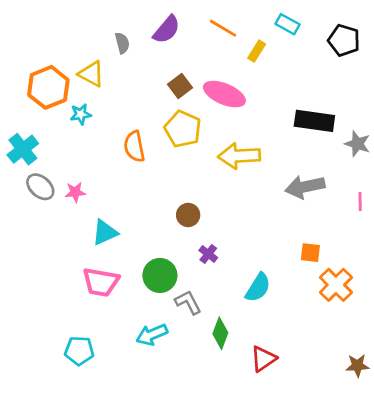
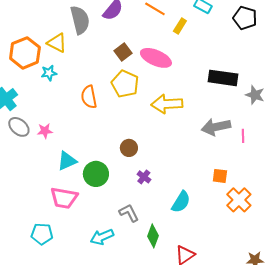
gray semicircle: (122, 43) -> (80, 20), size x1.8
pink line: (360, 202) -> (243, 136), moved
green circle: (160, 275) -> (96, 174), moved
cyan pentagon: (79, 351) -> (42, 234), moved

